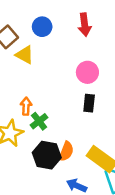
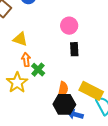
yellow triangle: (25, 55) -> (20, 39), moved
black hexagon: (47, 155) -> (64, 104), moved

